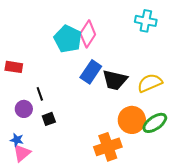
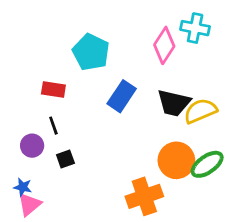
pink diamond: (88, 34) -> (164, 45), moved
red rectangle: (14, 67) -> (53, 90), moved
black trapezoid: (115, 80) -> (174, 103), moved

